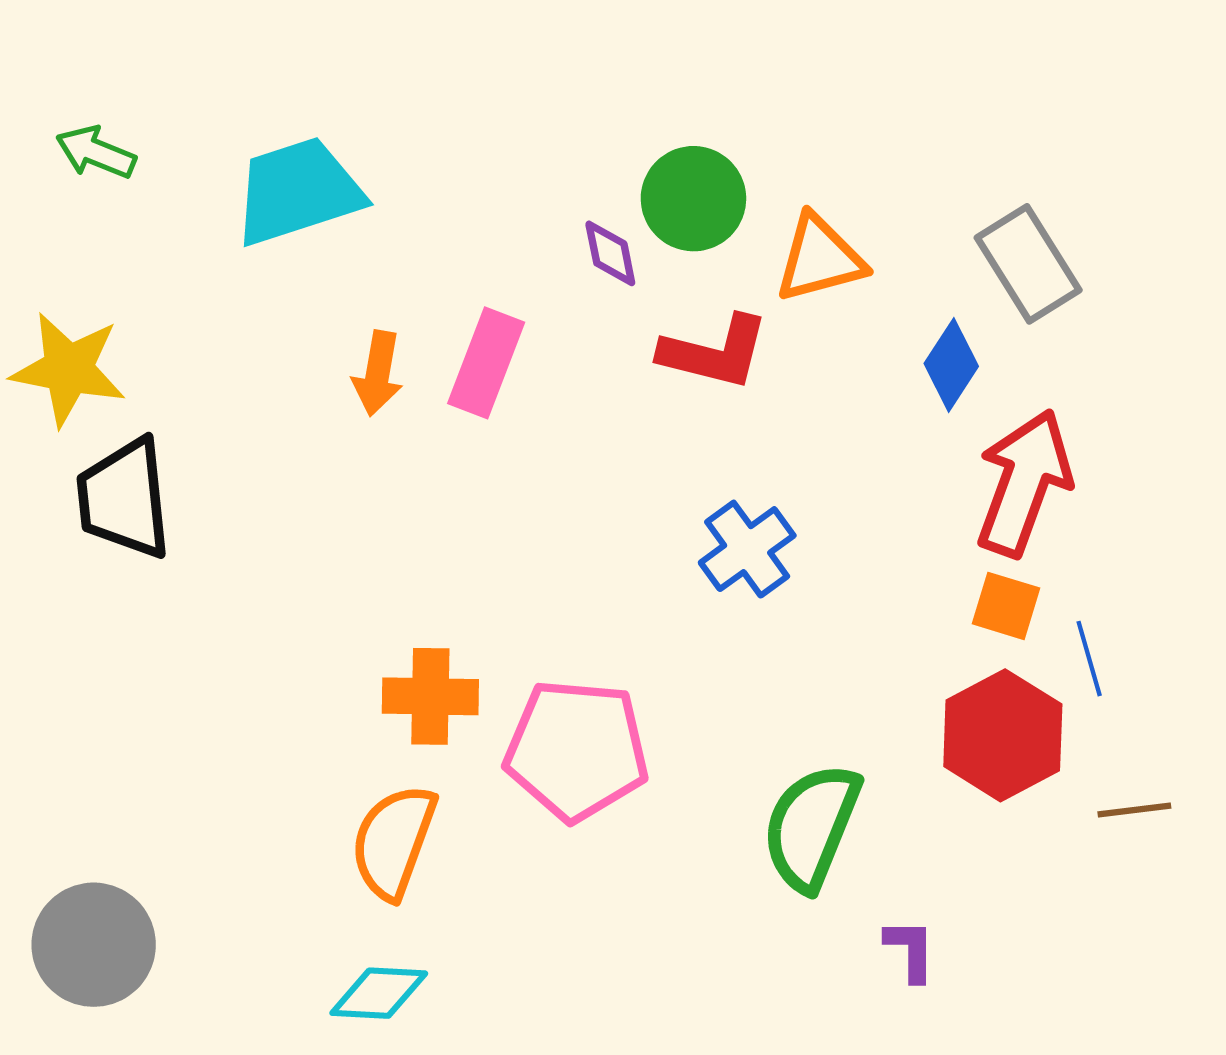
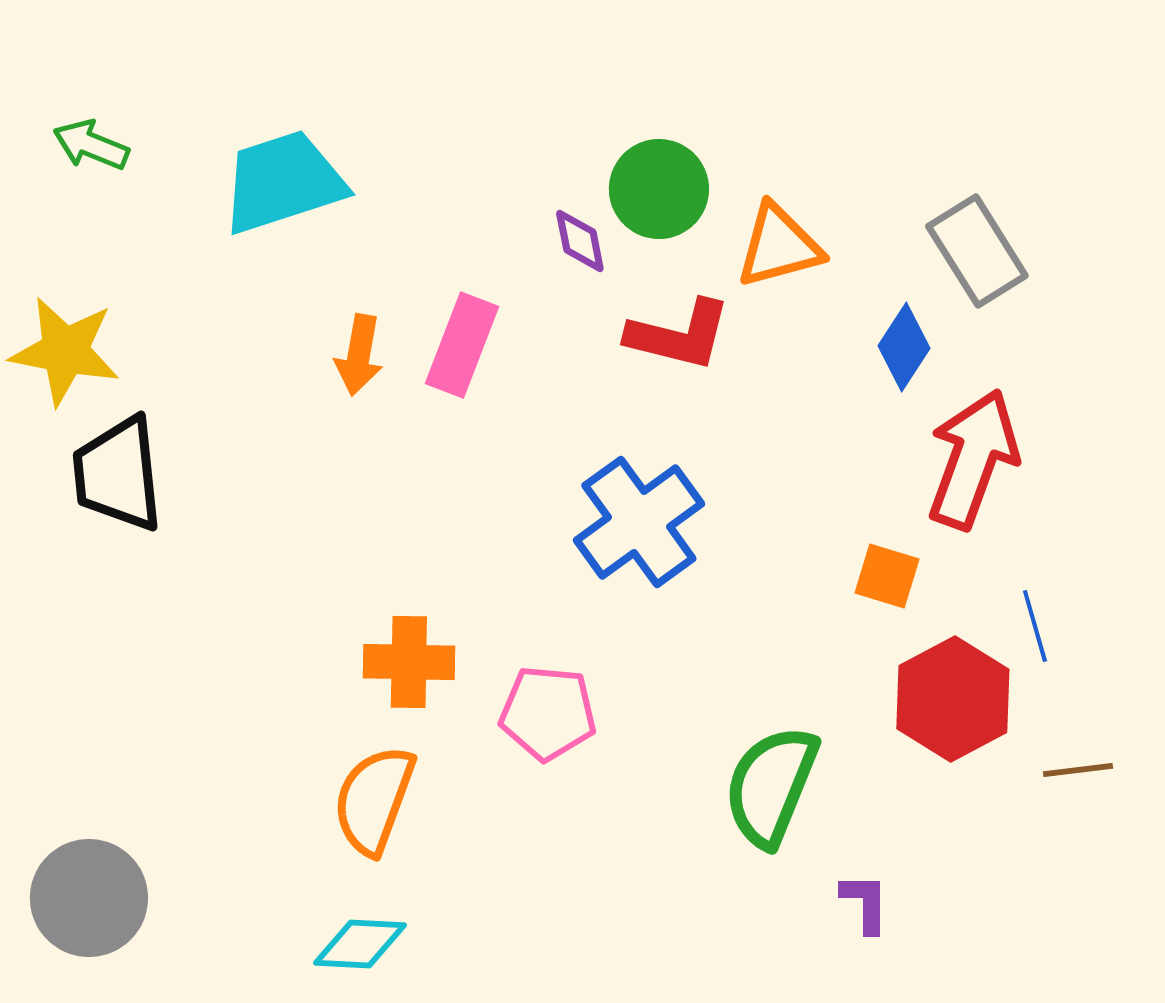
blue cross: (747, 549) -> (639, 522), moved, size x1.4
orange square: (1006, 606) -> (887, 576), moved
pink pentagon: (577, 750) -> (548, 713), size x0.7

